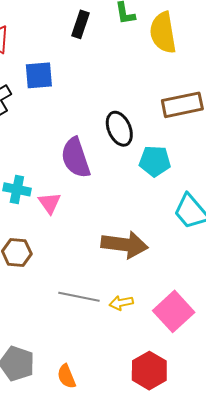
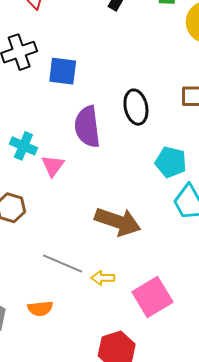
blue square: (39, 75) -> (63, 71), moved
cyan pentagon: (155, 161) -> (171, 162), moved
orange semicircle: (66, 376) -> (40, 309), moved, turned -85

